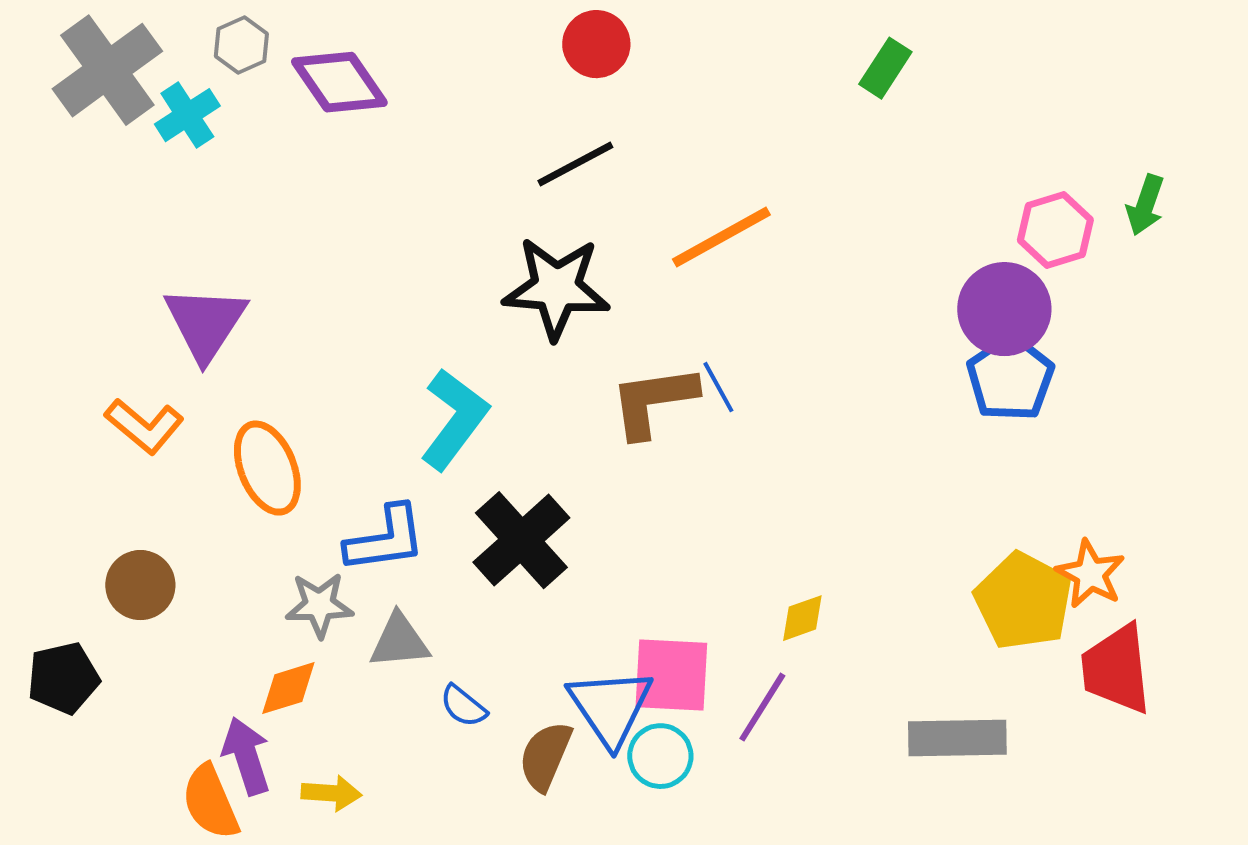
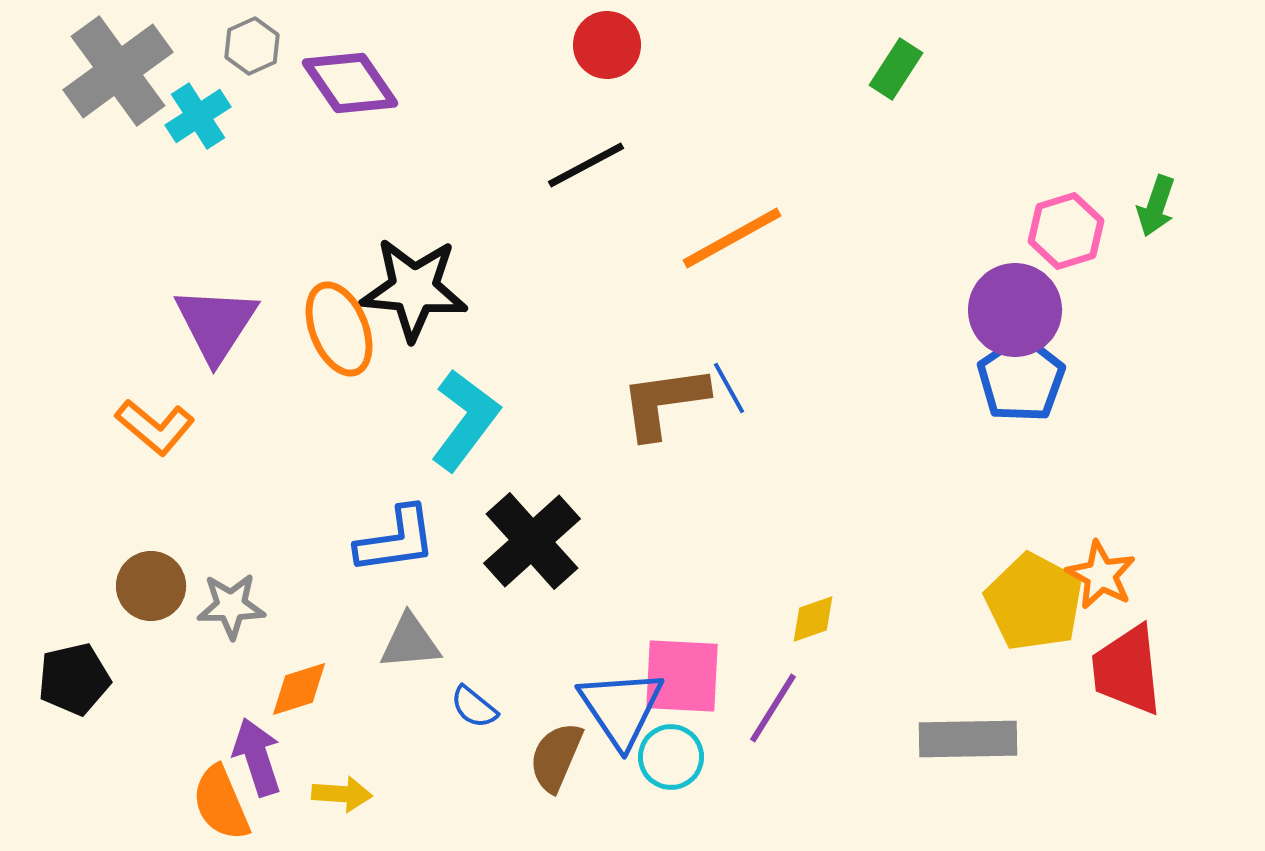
black star: (556, 288) -> (414, 289), moved
orange ellipse: (267, 468) -> (339, 329), moved
gray star: (319, 605) -> (231, 606), moved

